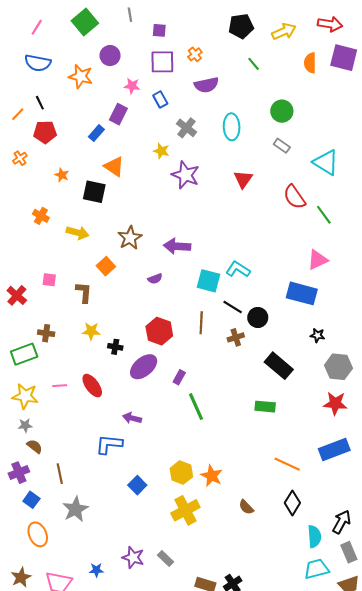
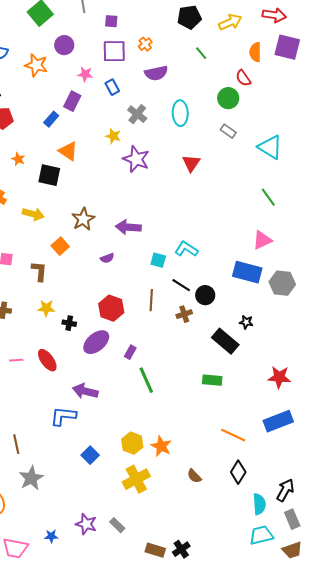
red semicircle: (294, 197) -> (243, 78), moved, size x0.7
cyan square: (209, 281) -> (158, 260), size x0.7
black star: (317, 335) -> (246, 322), moved
gray hexagon: (338, 367) -> (282, 283), moved
purple arrow: (132, 418) -> (85, 391), size x1.4

